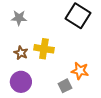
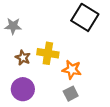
gray star: (19, 18) -> (13, 26), moved
orange star: (80, 71) -> (72, 70), moved

